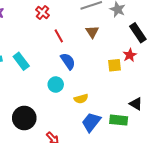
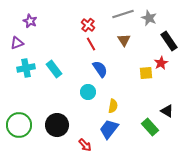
red cross: (43, 12) -> (88, 25), moved
yellow semicircle: (81, 99) -> (113, 106), turned -64
green rectangle: (119, 120) -> (150, 127), turned 42
blue trapezoid: (91, 122) -> (109, 129), moved

